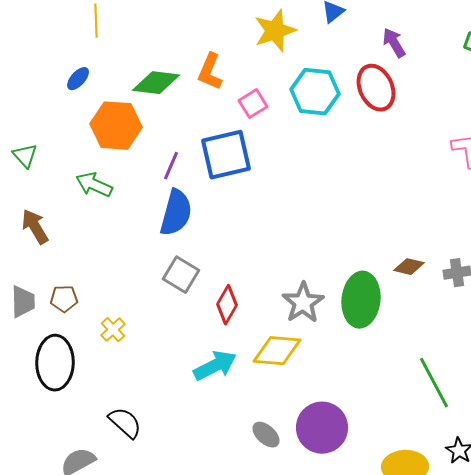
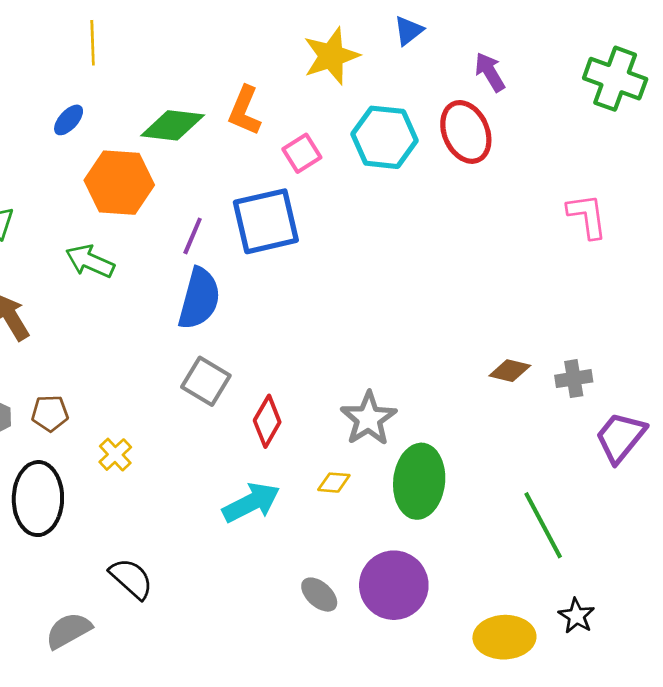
green ellipse: (361, 300) -> (419, 481), moved
yellow diamond: (277, 351) -> (334, 483), size x0.5

